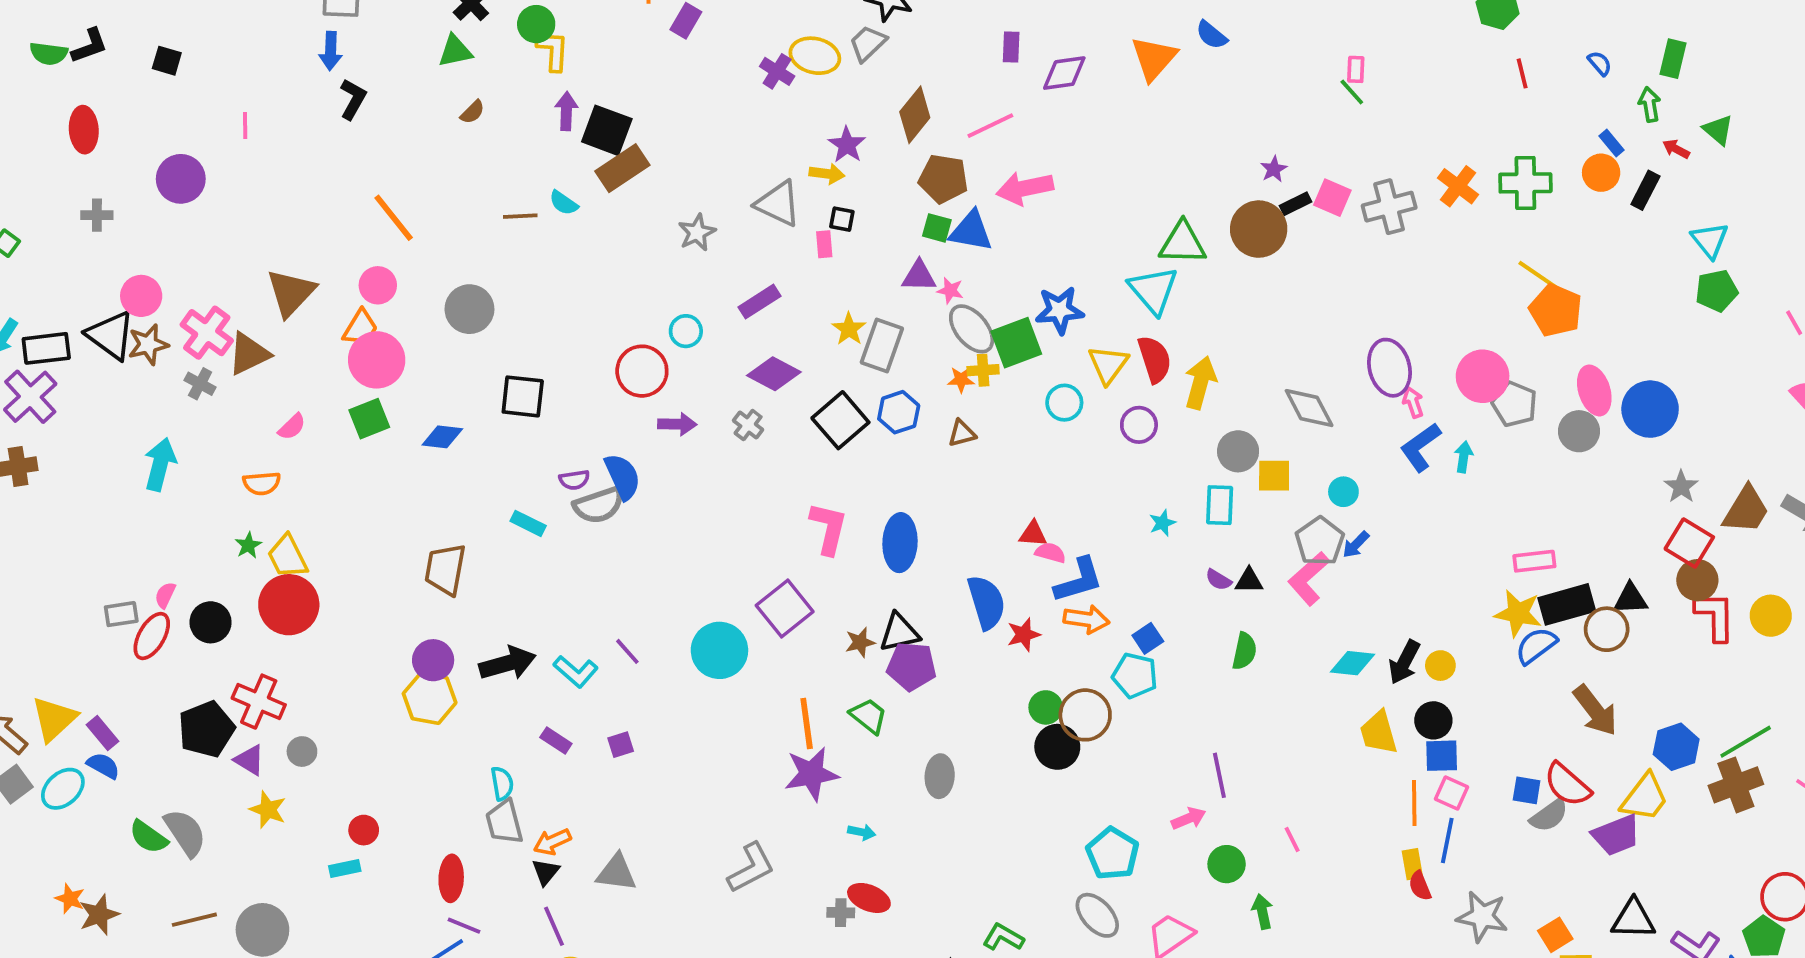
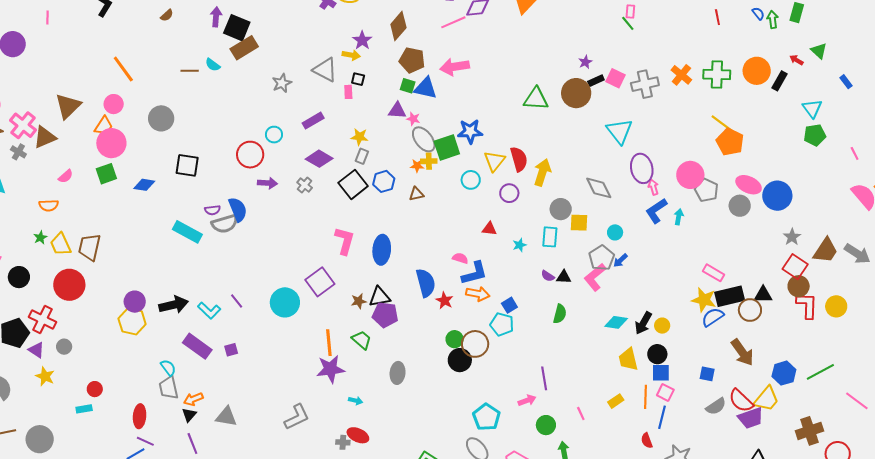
green arrow: (1650, 104) -> (773, 19), moved
pink line: (990, 126) -> (453, 22), moved
blue rectangle: (1611, 143) -> (846, 82), moved
orange circle: (1601, 173) -> (757, 71), size x1.4
cyan triangle: (1153, 290) -> (619, 131), moved
yellow star: (849, 329) -> (359, 137), turned -30
gray rectangle: (882, 345) -> (362, 156), moved, size x0.6
pink ellipse: (1594, 390) -> (749, 185), turned -50
cyan rectangle: (528, 523) -> (187, 232), size x1.6
red triangle: (1033, 534) -> (489, 229), moved
pink rectangle: (1534, 561) -> (714, 273), turned 35
brown trapezoid: (445, 569) -> (89, 247), moved
red circle: (289, 605) -> (69, 285), moved
red star: (1024, 635) -> (445, 301), turned -30
purple rectangle: (556, 741) -> (197, 346), size x1.8
cyan semicircle: (502, 783) -> (168, 368), turned -30
red semicircle: (1567, 785) -> (741, 401), moved
brown cross: (1736, 785) -> (809, 431), moved
blue square: (1527, 790) -> (707, 374), moved
yellow rectangle: (1412, 864) -> (616, 401), moved, turned 63

